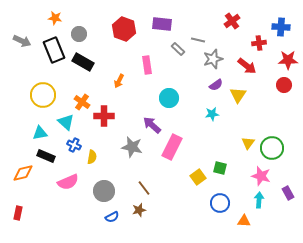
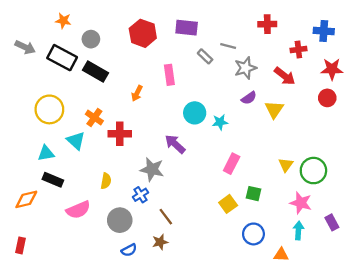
red cross: (232, 21) -> (267, 24), turned 35
black rectangle: (54, 50) -> (62, 58), turned -40
cyan star: (212, 114) -> (220, 122), moved
blue cross: (74, 145) -> (140, 195), moved, turned 32
pink rectangle: (172, 147) -> (232, 164), moved, size x0.7

